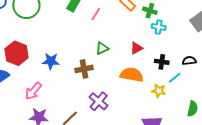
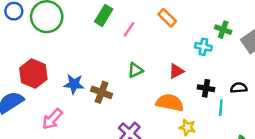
green cross: (150, 11) -> (223, 30), moved
brown cross: (84, 69) -> (101, 92), moved, turned 30
cyan line: (175, 78) -> (221, 108), turned -48
yellow star: (159, 91) -> (187, 127), moved

